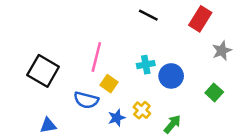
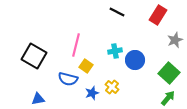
green square: (214, 92) -> (169, 73), size x1.5
green arrow: (172, 124) -> (168, 98), moved

